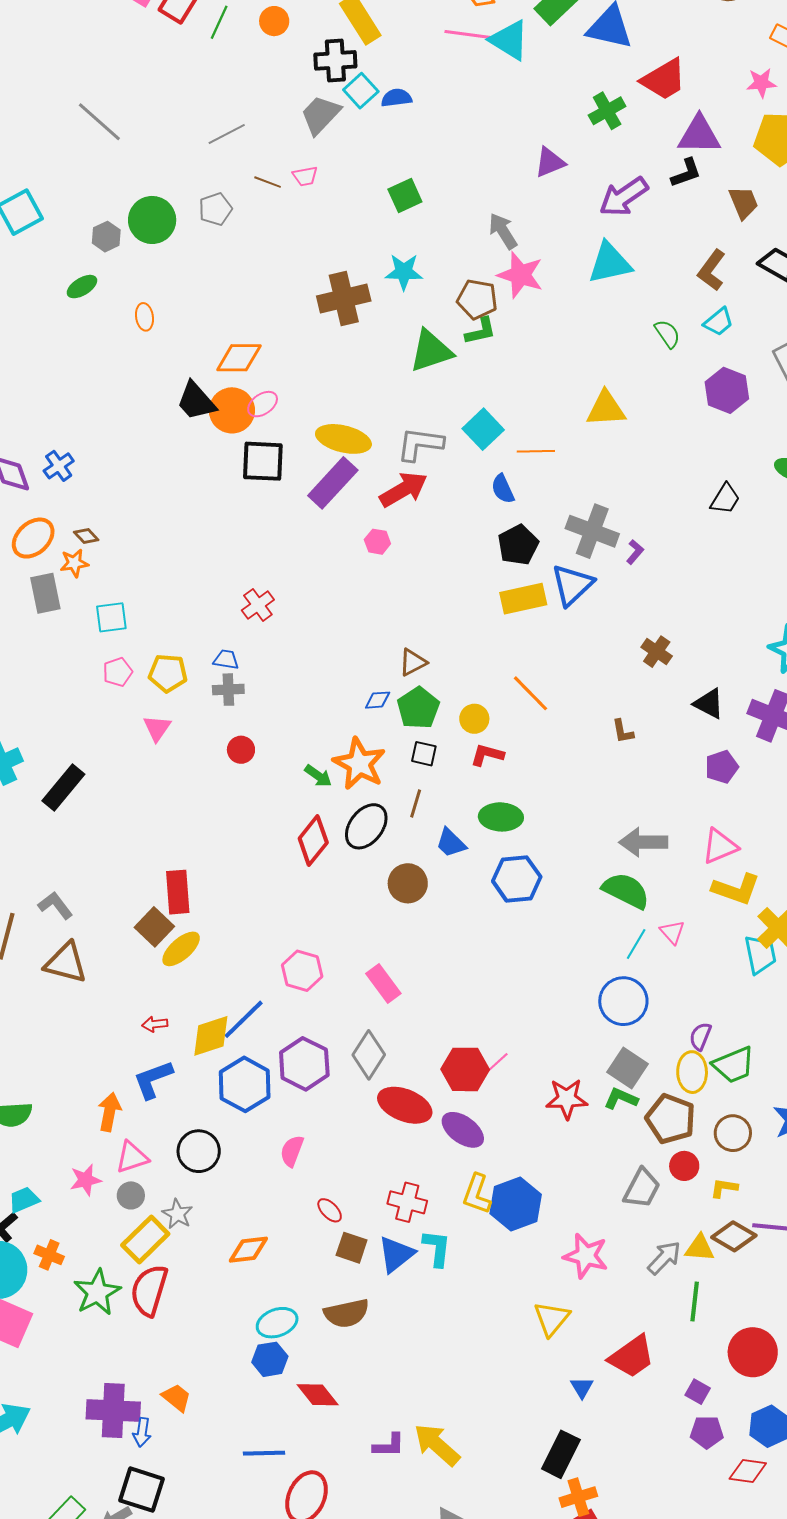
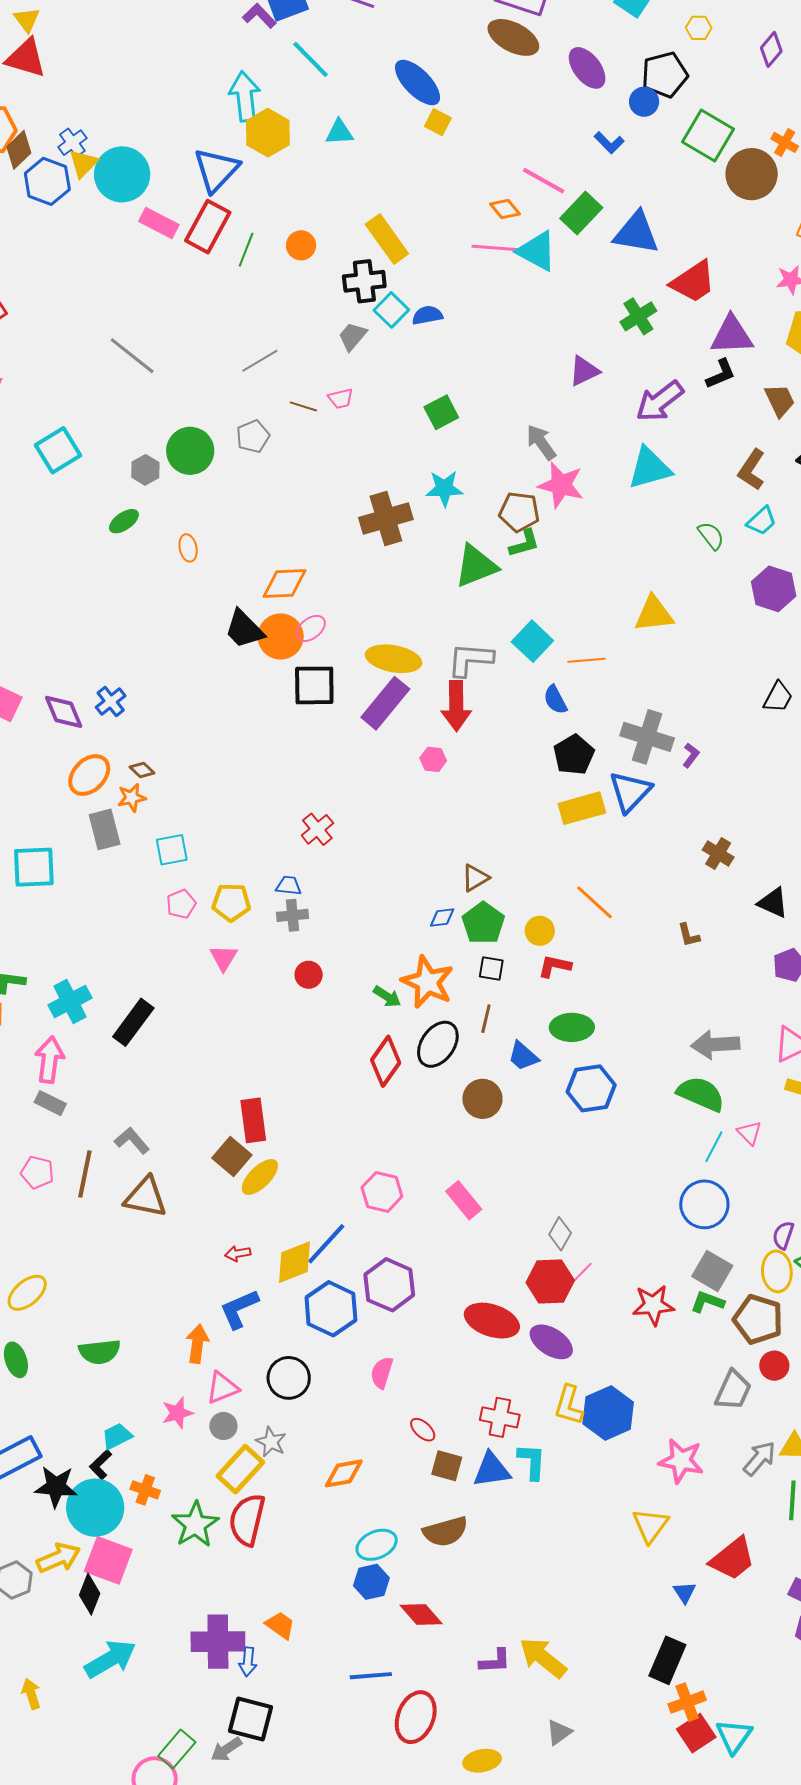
gray trapezoid: (321, 115) -> (353, 336), size x0.7
red arrow: (404, 489) -> (456, 706), turned 123
gray diamond: (369, 1055) -> (560, 1234), moved, size x0.7
blue triangle: (396, 1254) -> (492, 1470), turned 33

